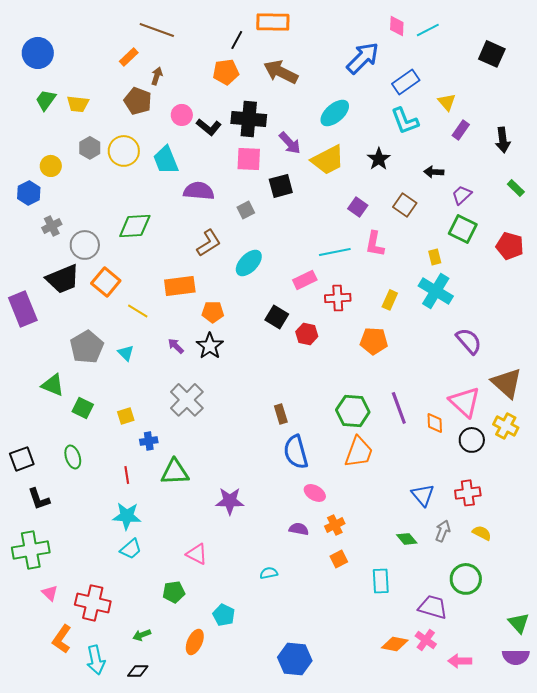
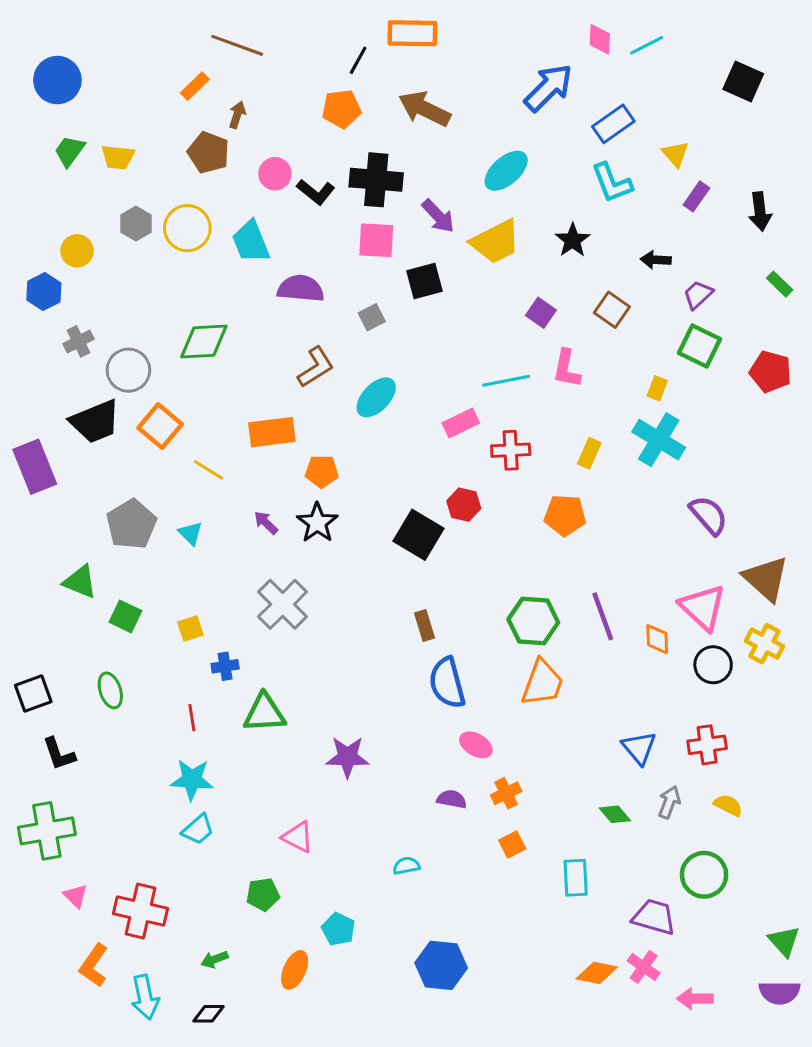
yellow rectangle: (435, 257) -> (657, 388), turned 35
black square: (277, 317) -> (418, 535), moved, size x1.4
blue hexagon: (295, 659) -> (441, 965), moved

